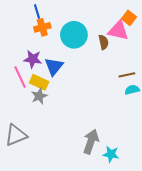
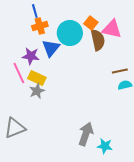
orange square: (129, 18) -> (91, 23), moved
brown semicircle: (104, 42) -> (98, 40), size x1.5
blue triangle: (54, 66) -> (51, 48), moved

